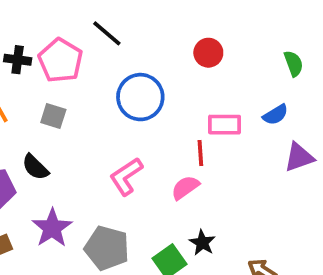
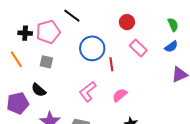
pink pentagon: (60, 60) -> (48, 32), turned 30
blue semicircle: (275, 115) -> (171, 47), moved
pink rectangle: (224, 125) -> (138, 48), moved, turned 48
red line: (200, 153) -> (111, 64), moved

